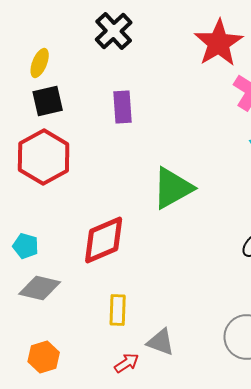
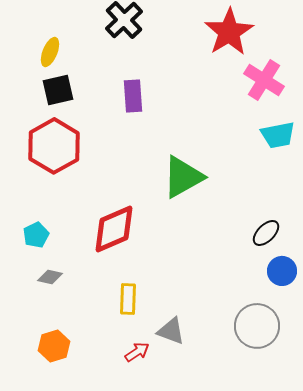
cyan pentagon: (26, 246) -> (36, 235), turned 30
gray diamond: (40, 288) -> (50, 277), size x0.6

